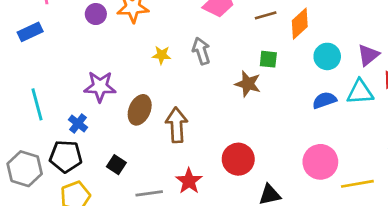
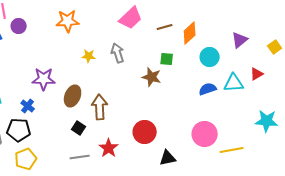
purple circle: (96, 14) -> (19, 26), moved
purple triangle: (368, 55) -> (240, 40), moved
black square: (116, 165) -> (79, 128), moved

